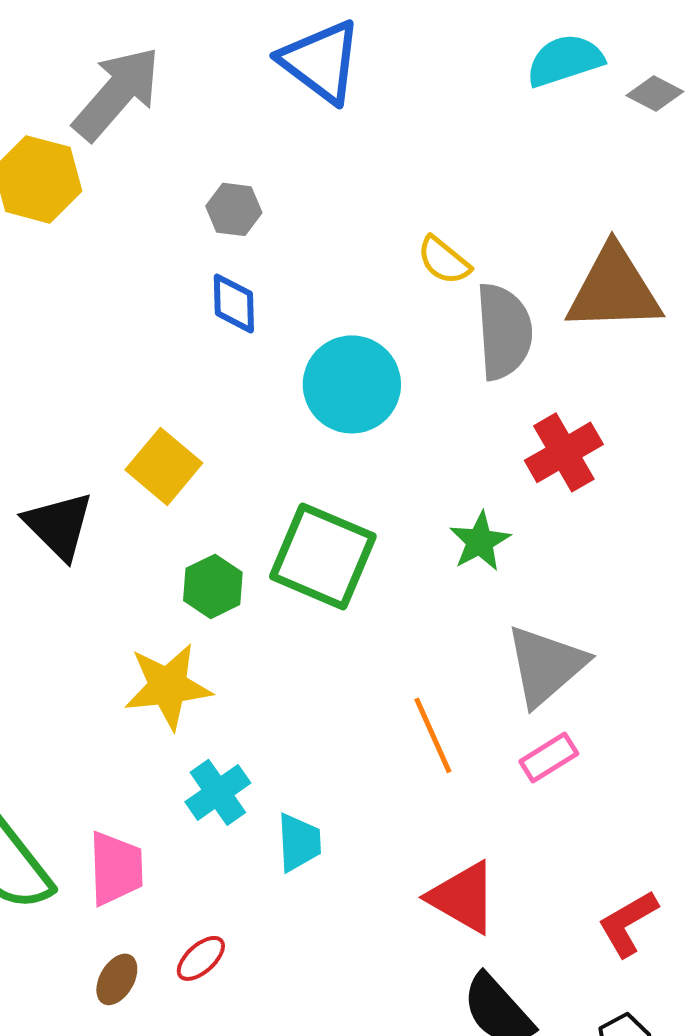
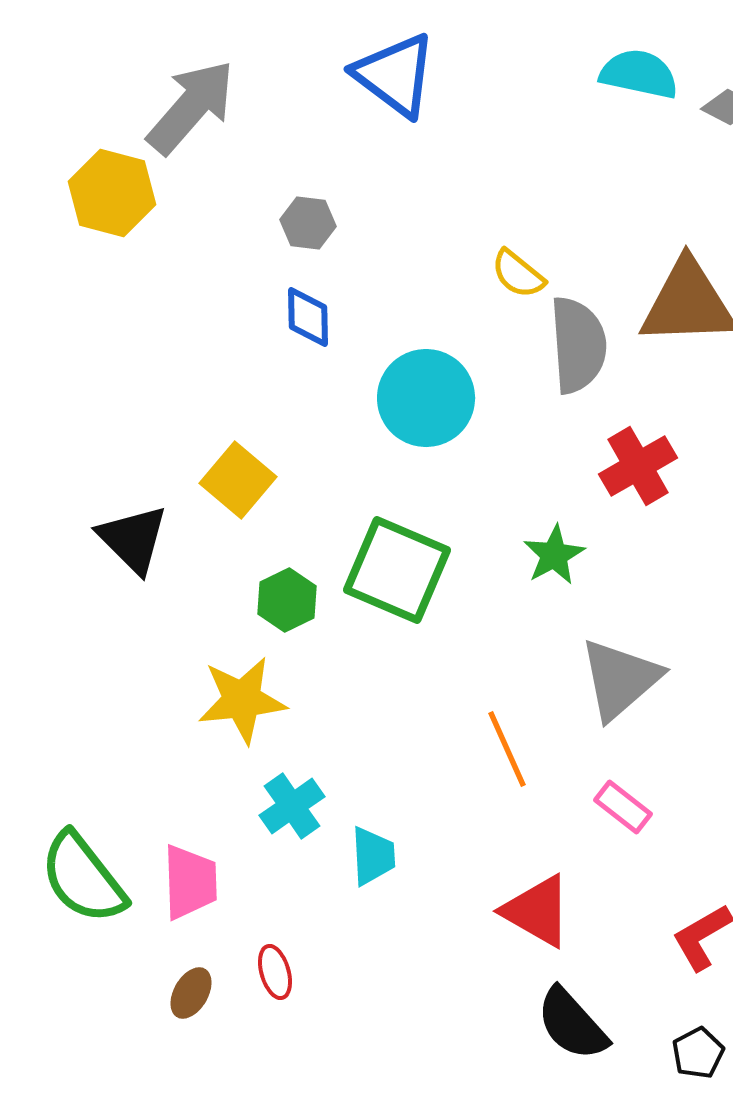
cyan semicircle: (565, 60) -> (639, 74), turned 30
pink rectangle: (549, 757) -> (623, 807), moved, turned 70
red ellipse: (201, 958) -> (275, 972), turned -64

